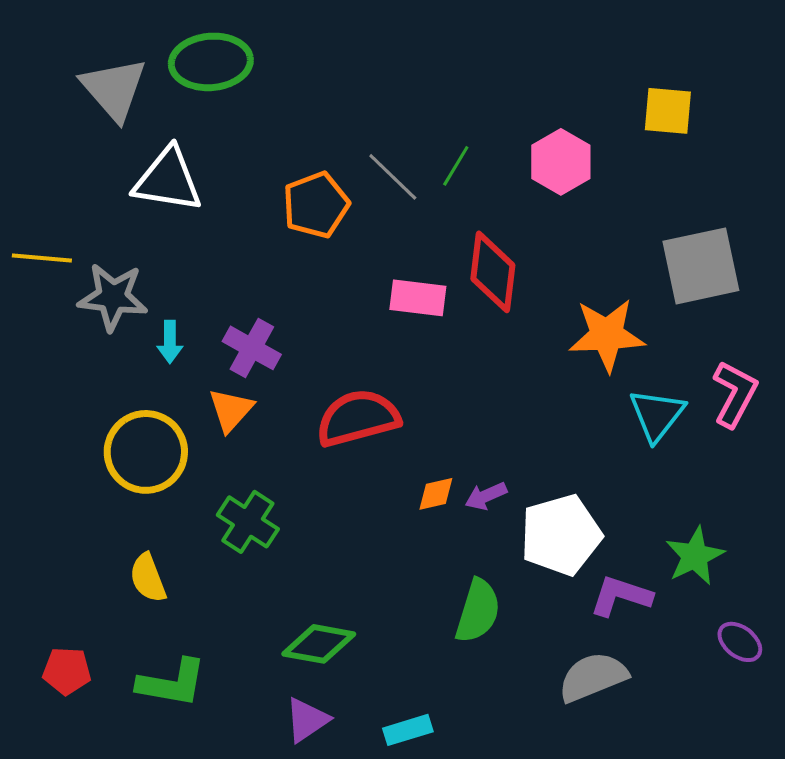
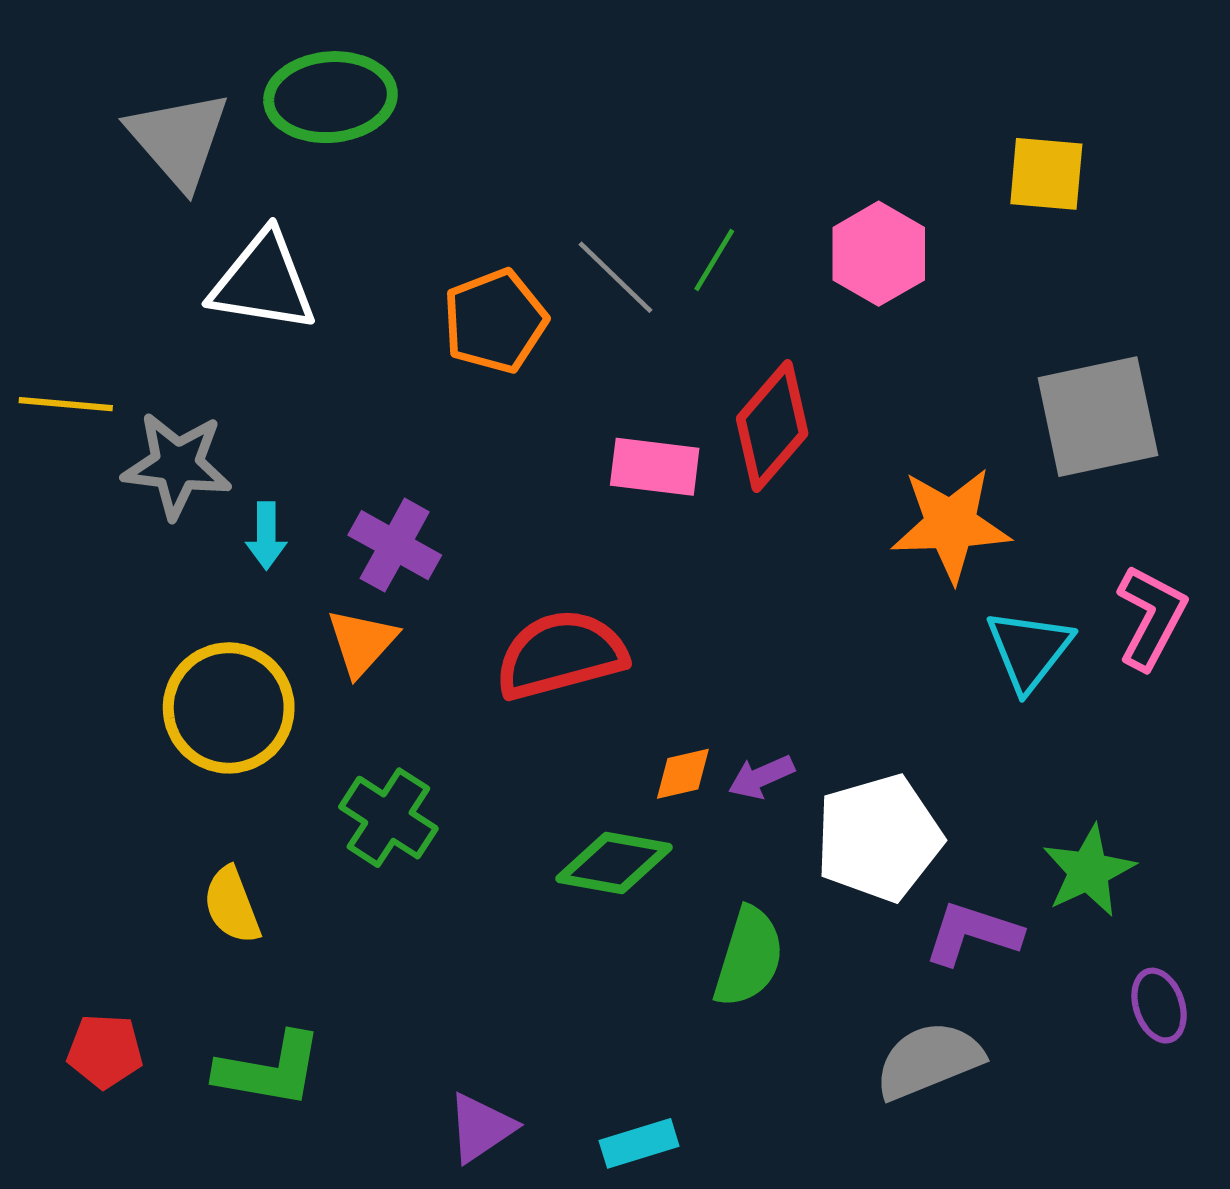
red diamond: (493, 272) -> (772, 426), turned 34
purple ellipse: (740, 642) -> (1159, 1006), turned 33
green diamond: (319, 644) -> (614, 863), moved

